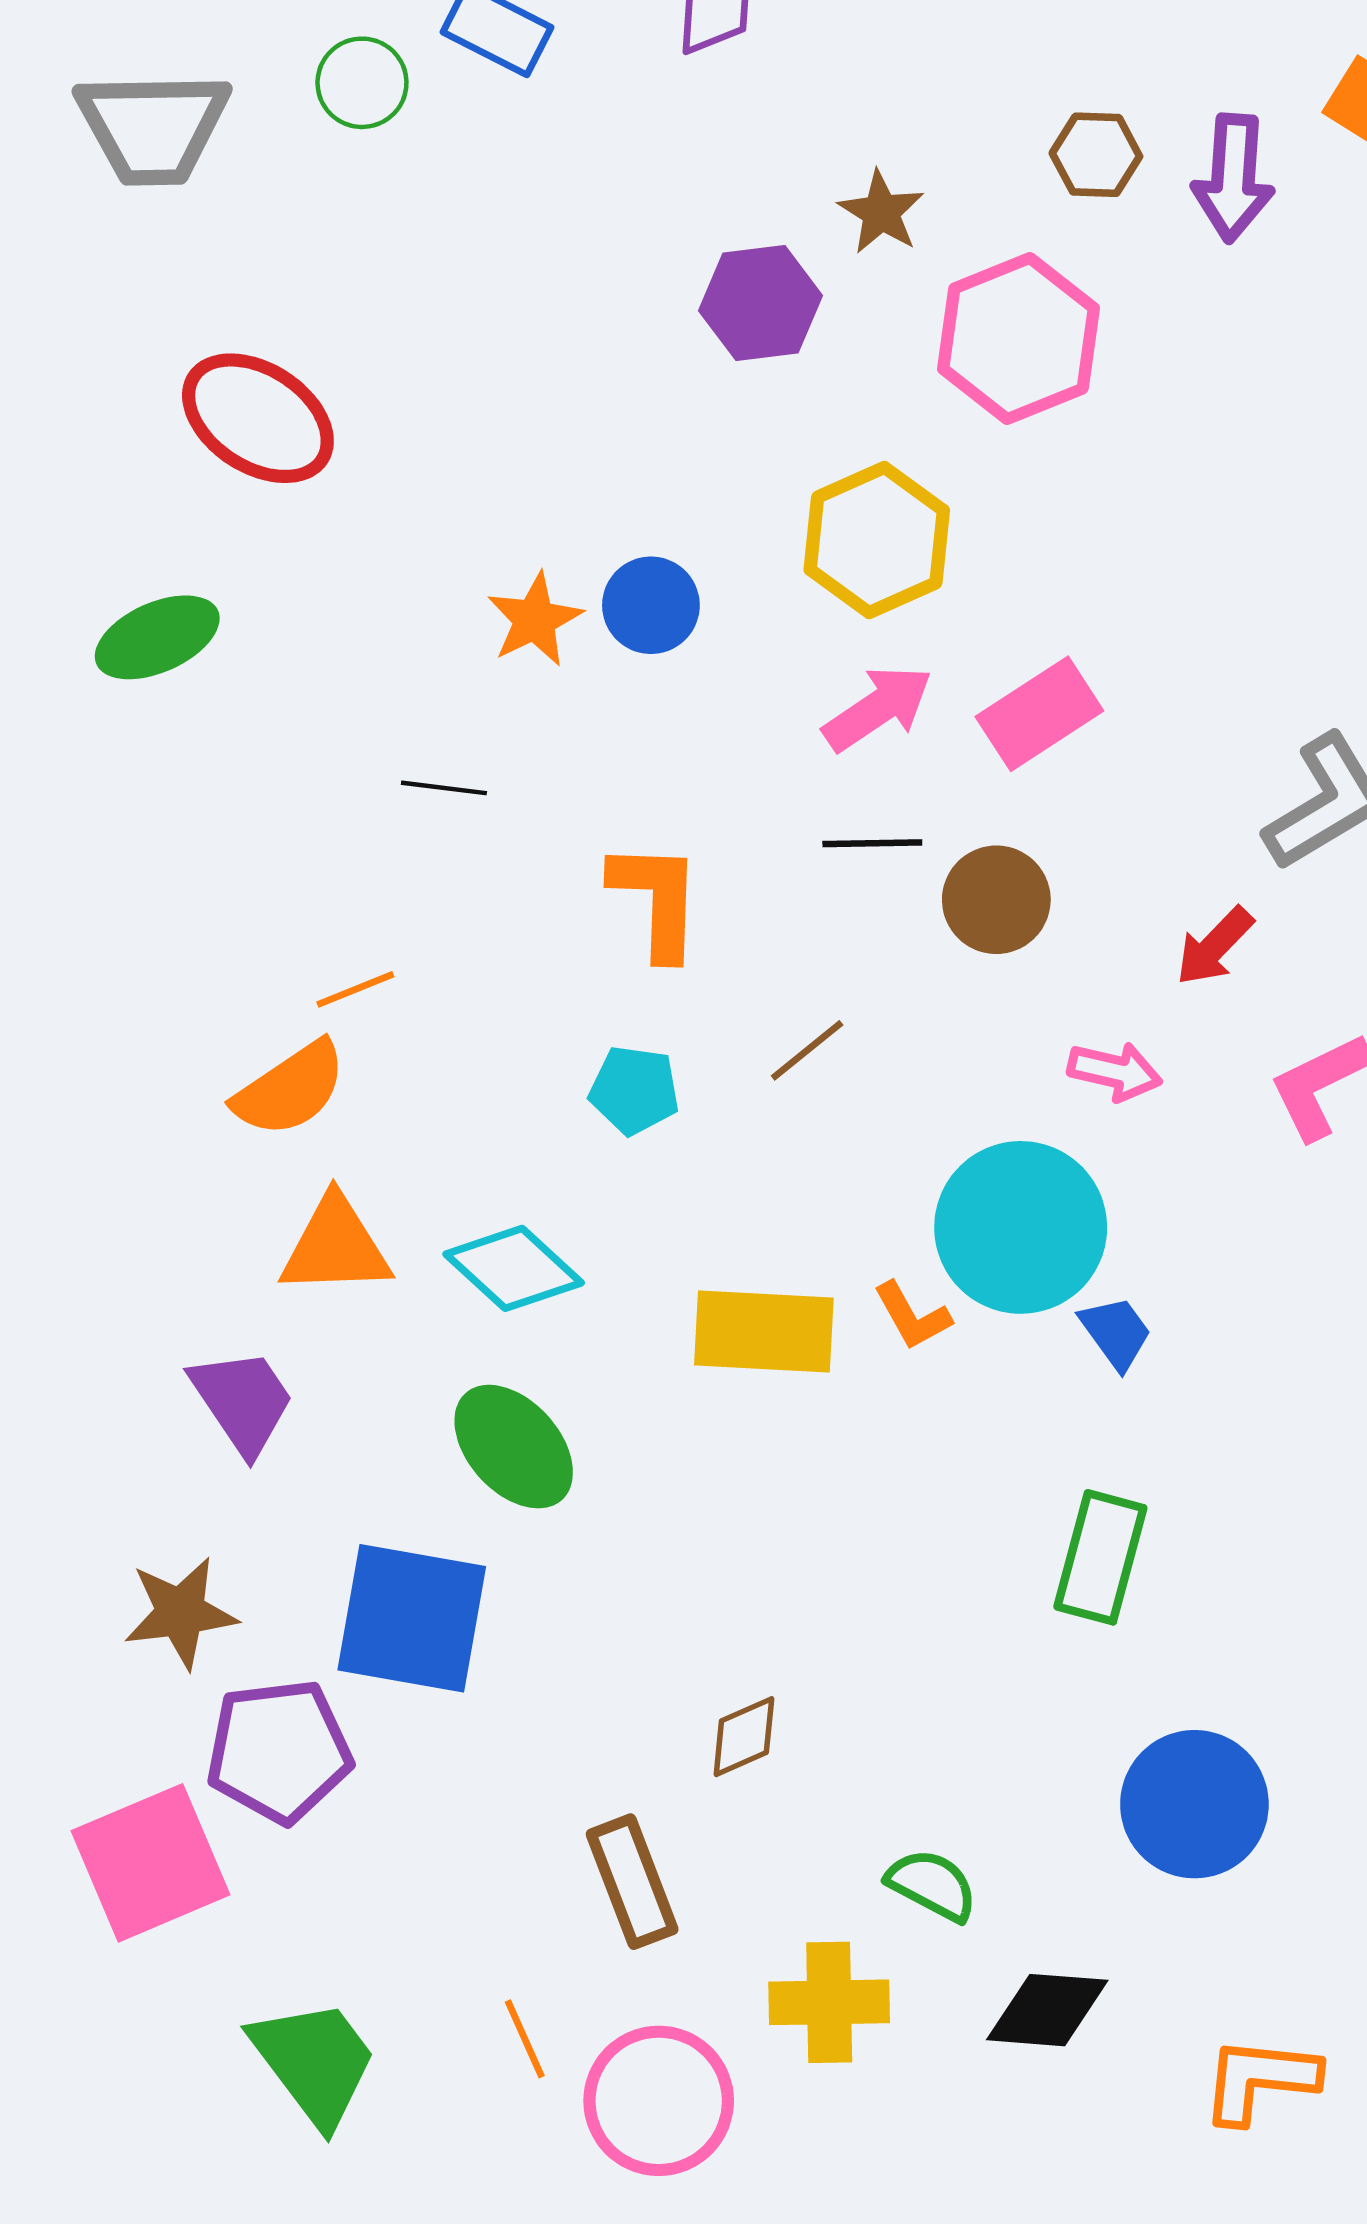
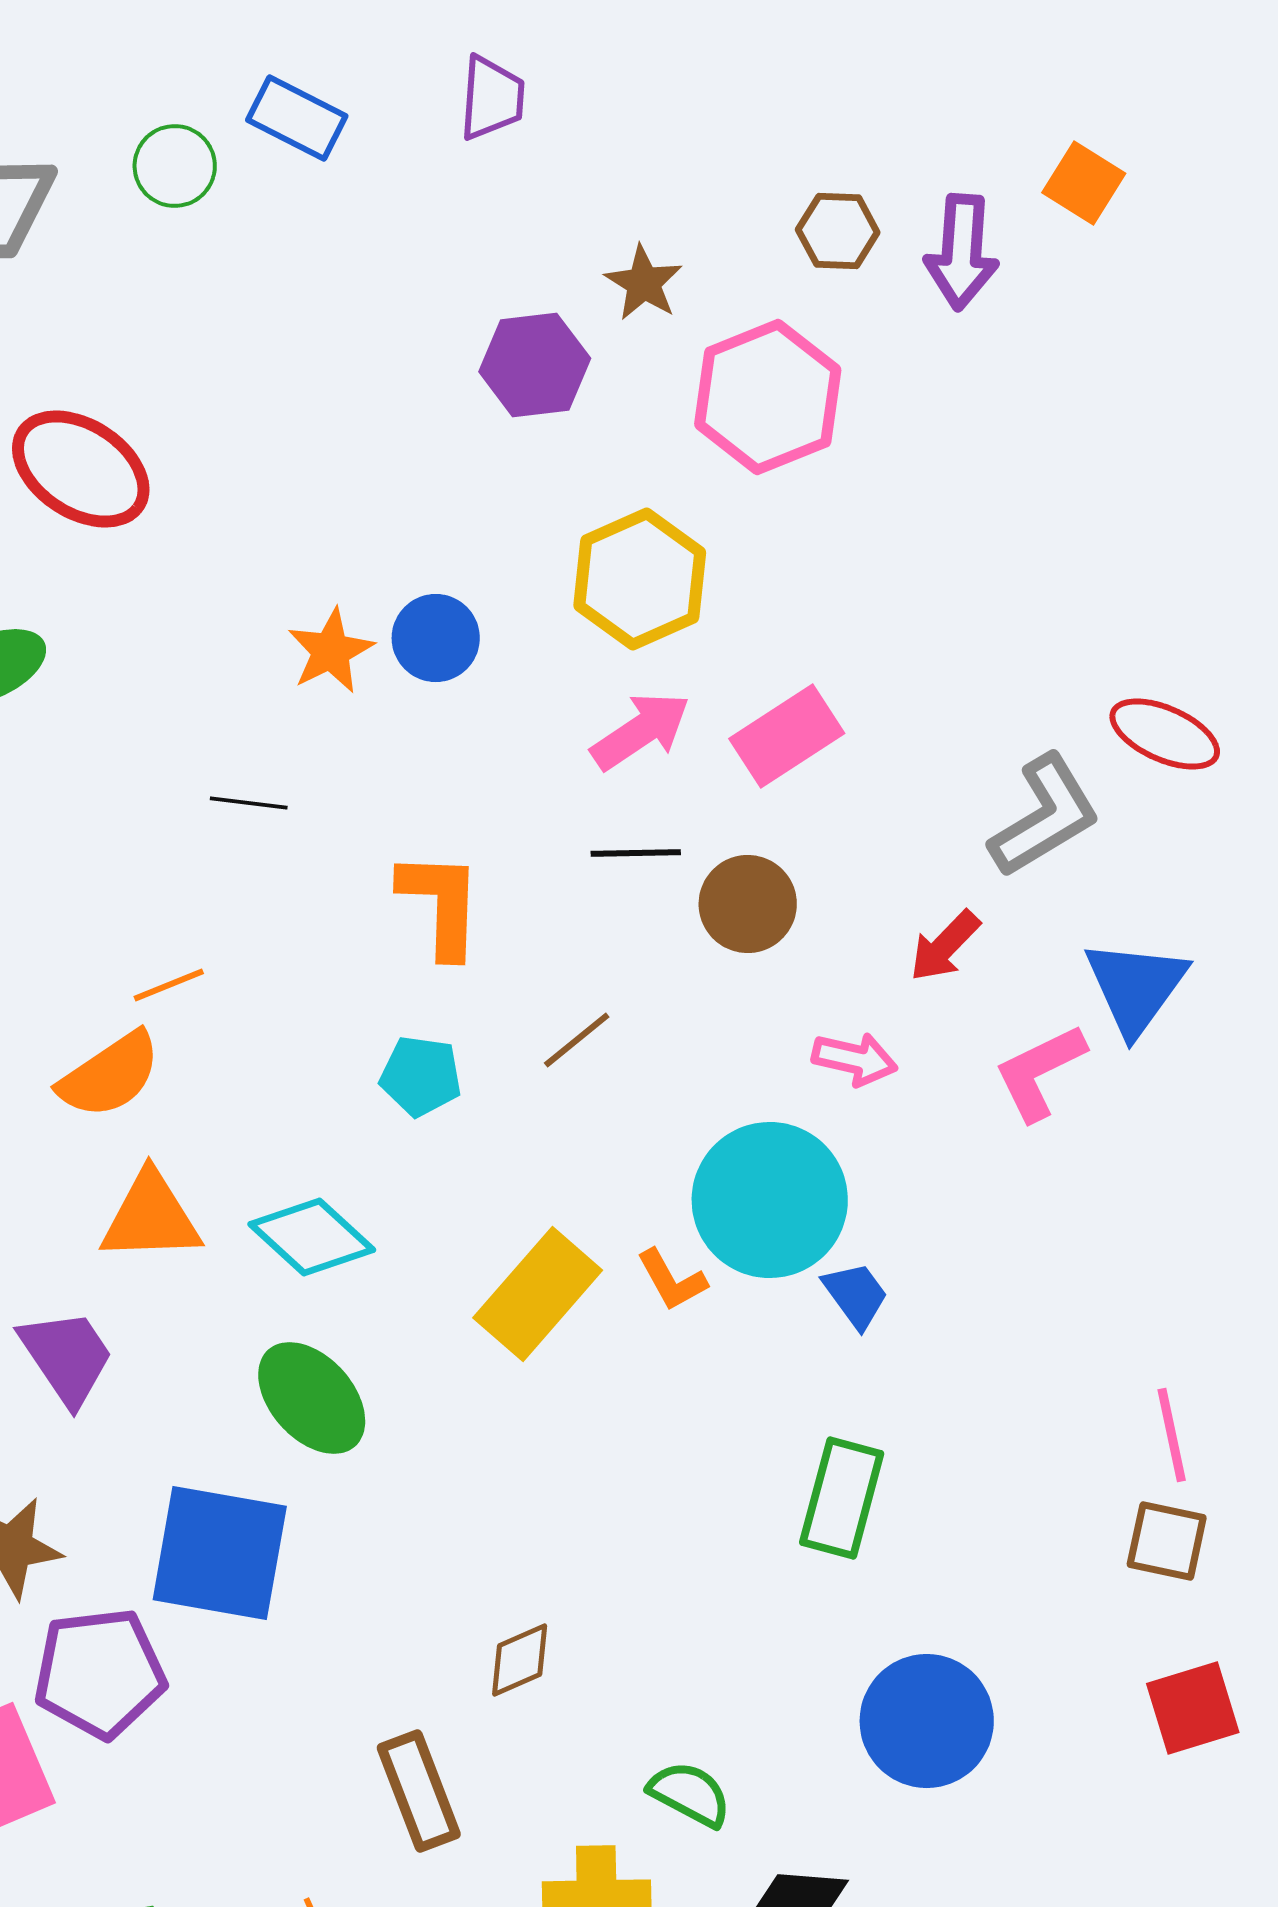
yellow rectangle: (764, 1331) -> (538, 1294), turned -52

